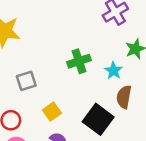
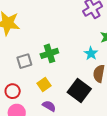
green cross: (79, 61) -> (49, 53), moved

